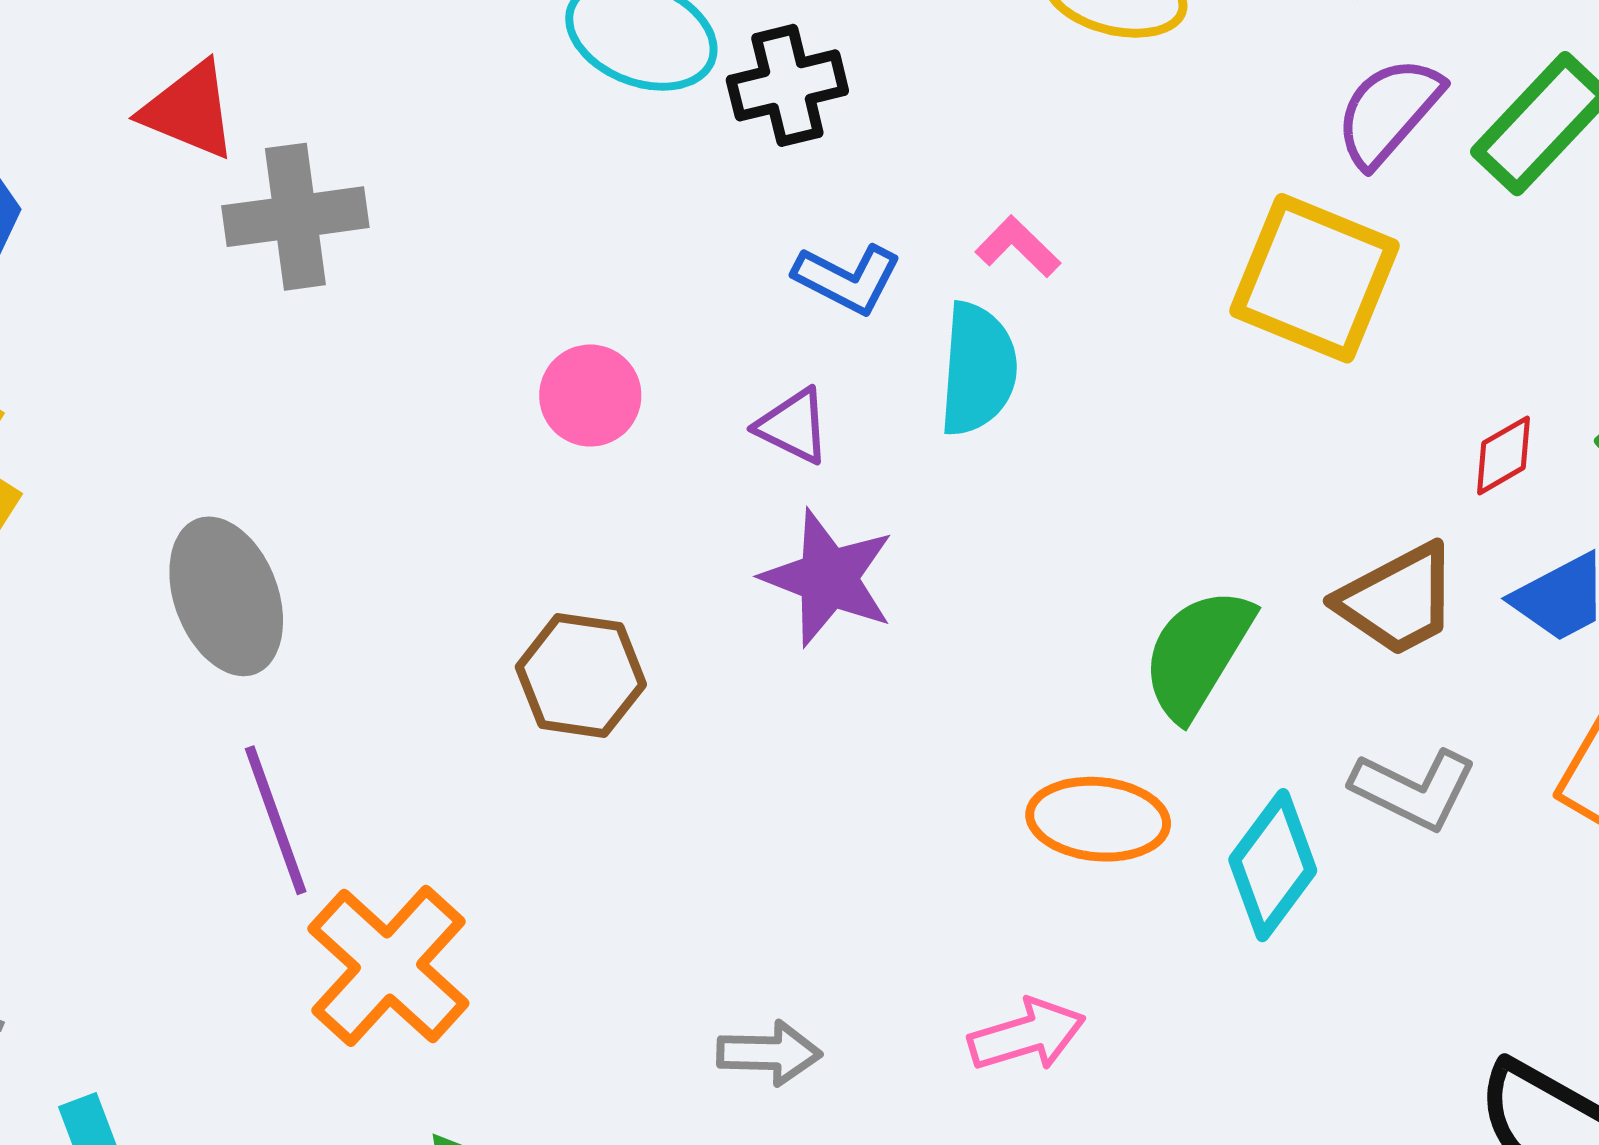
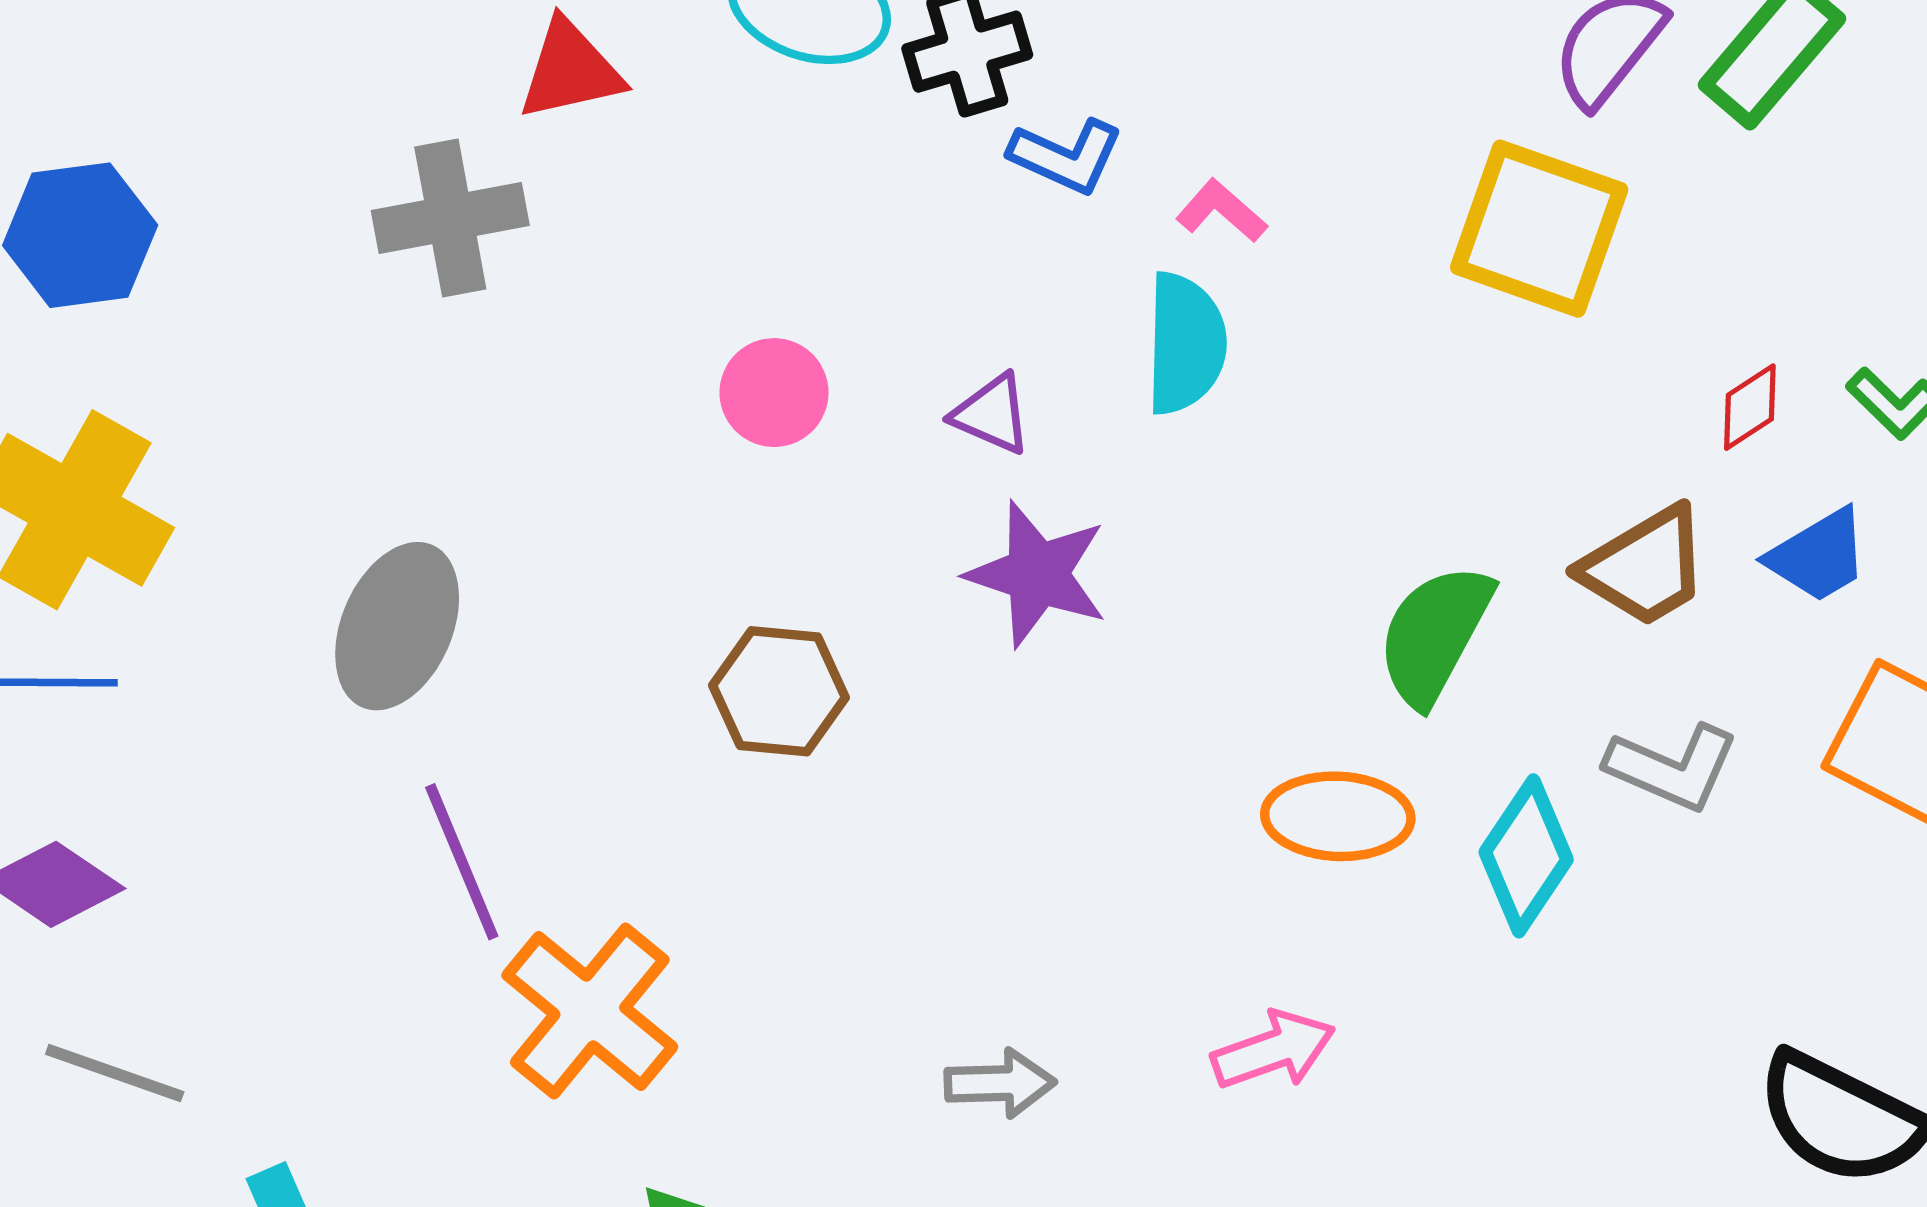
red triangle: (189, 110) -> (570, 70), moved, turned -32
blue L-shape: (847, 279) -> (1066, 156), moved
gray ellipse: (226, 596) -> (397, 626), turned 47

